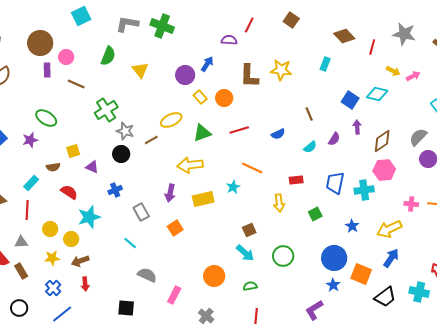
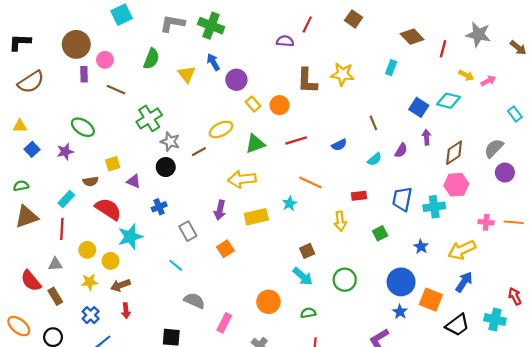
blue arrow: (207, 64) -> (213, 62), moved, turned -63
red semicircle: (69, 192) -> (108, 209), size x1.4

